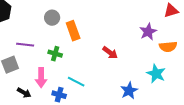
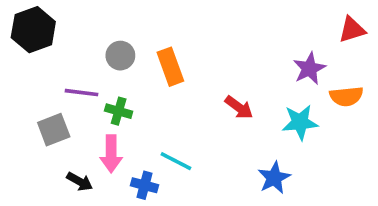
gray circle: (52, 18) -> (120, 56), moved
green cross: (55, 54) -> (119, 111), moved
cyan star: (156, 74) -> (300, 122), moved, turned -30

